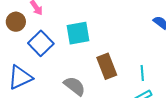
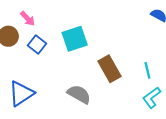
blue square: (41, 43) -> (37, 45), moved, size x0.7

